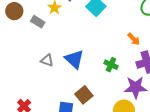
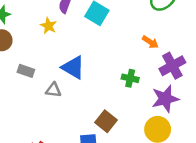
gray rectangle: (38, 22) -> (26, 71), moved
blue triangle: (74, 59) -> (73, 67), moved

